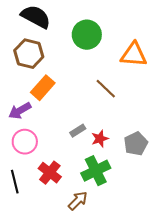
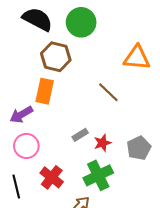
green circle: (87, 35) -> (81, 22), moved
brown hexagon: (29, 54) -> (56, 57), moved
orange rectangle: (43, 88) -> (45, 91), turned -30

